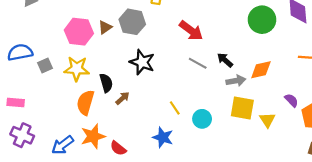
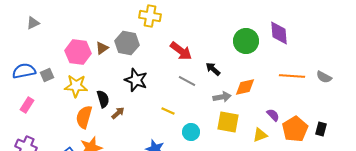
black arrow: (225, 60) -> (213, 69), moved
gray square: (45, 65) -> (47, 75), moved
pink rectangle: (16, 102) -> (27, 105), moved, turned -63
yellow line: (175, 108) -> (168, 111), moved, turned -32
yellow triangle: (267, 120) -> (260, 135), moved, turned 42

